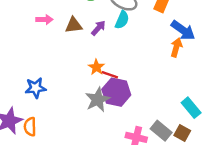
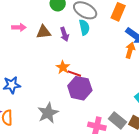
cyan semicircle: (122, 20) -> (84, 27), turned -35
purple arrow: (98, 28) -> (64, 34), turned 120
gray star: (98, 100) -> (48, 113), moved

